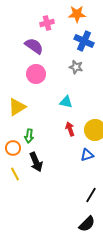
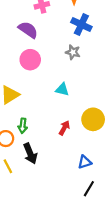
red arrow: (70, 129) -> (64, 128), moved, turned 48
blue triangle: (87, 155) -> (85, 162), moved

